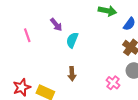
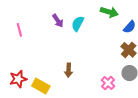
pink line: (27, 35) -> (19, 30), moved
cyan semicircle: (72, 40) -> (78, 24), moved

